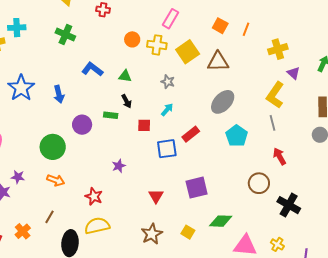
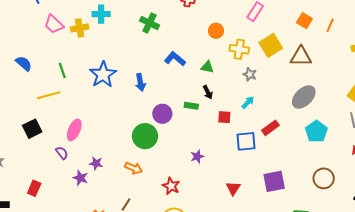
yellow cross: (157, 45) -> (239, 49), moved
green circle: (53, 147) -> (145, 136), moved
brown circle: (259, 183) -> (324, 178), moved

